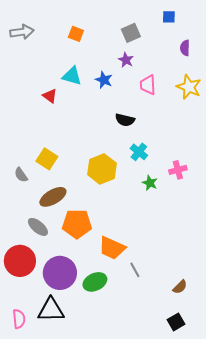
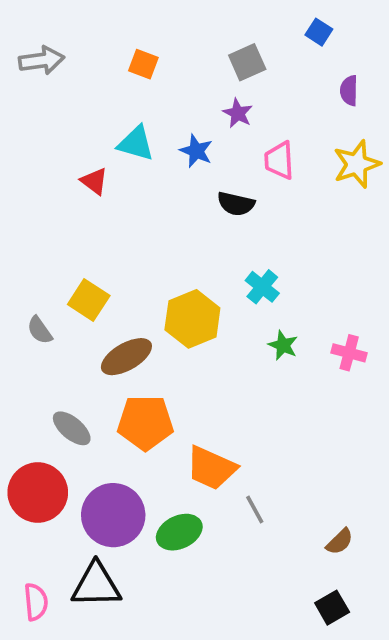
blue square: (169, 17) -> (319, 32), turned 32
yellow star: (189, 87) -> (357, 164), turned 30
black semicircle: (125, 120) -> (236, 204), moved
pink cross: (178, 170) -> (349, 353), moved, turned 30
brown ellipse: (53, 197) -> (126, 357), moved

